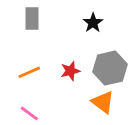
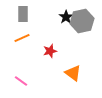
gray hexagon: (110, 68) -> (82, 21), moved
orange line: (29, 72) -> (22, 38), moved

